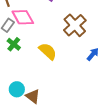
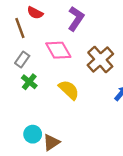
pink diamond: (23, 17) -> (58, 50), moved
brown triangle: (33, 96) -> (51, 142), turned 49

